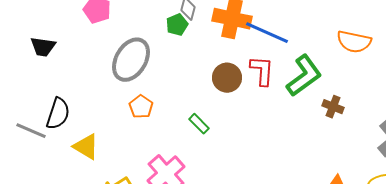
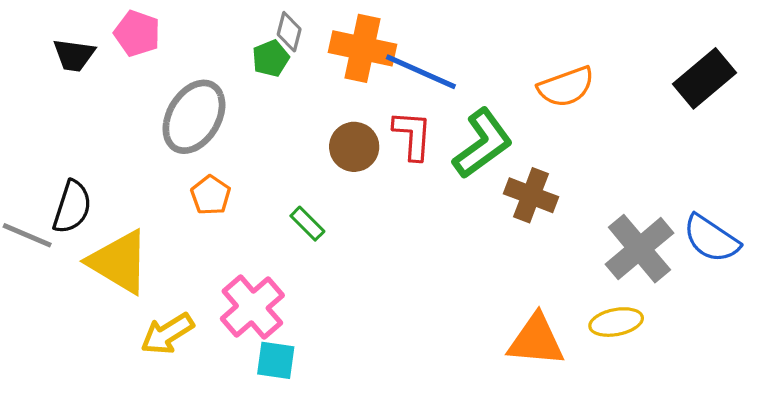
orange semicircle: (354, 42) -> (566, 87), turned -32
black trapezoid: (43, 47) -> (74, 55), moved
brown cross: (333, 107) -> (531, 195), size x1.4
yellow triangle: (86, 147) -> (119, 262), size x1.5

